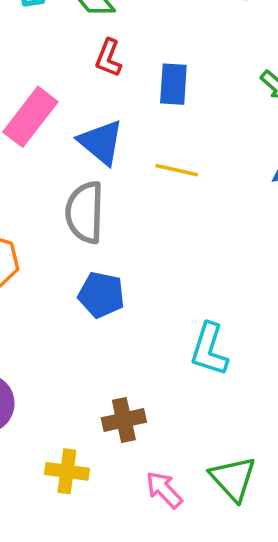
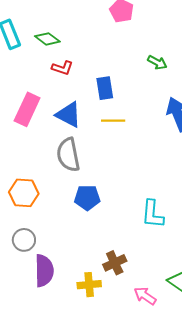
red L-shape: (108, 58) -> (62, 68), turned -80
blue rectangle: (173, 84) -> (105, 88), moved
yellow cross: (67, 471) -> (89, 285), moved

